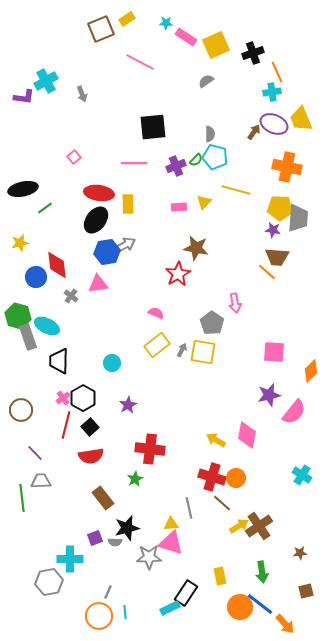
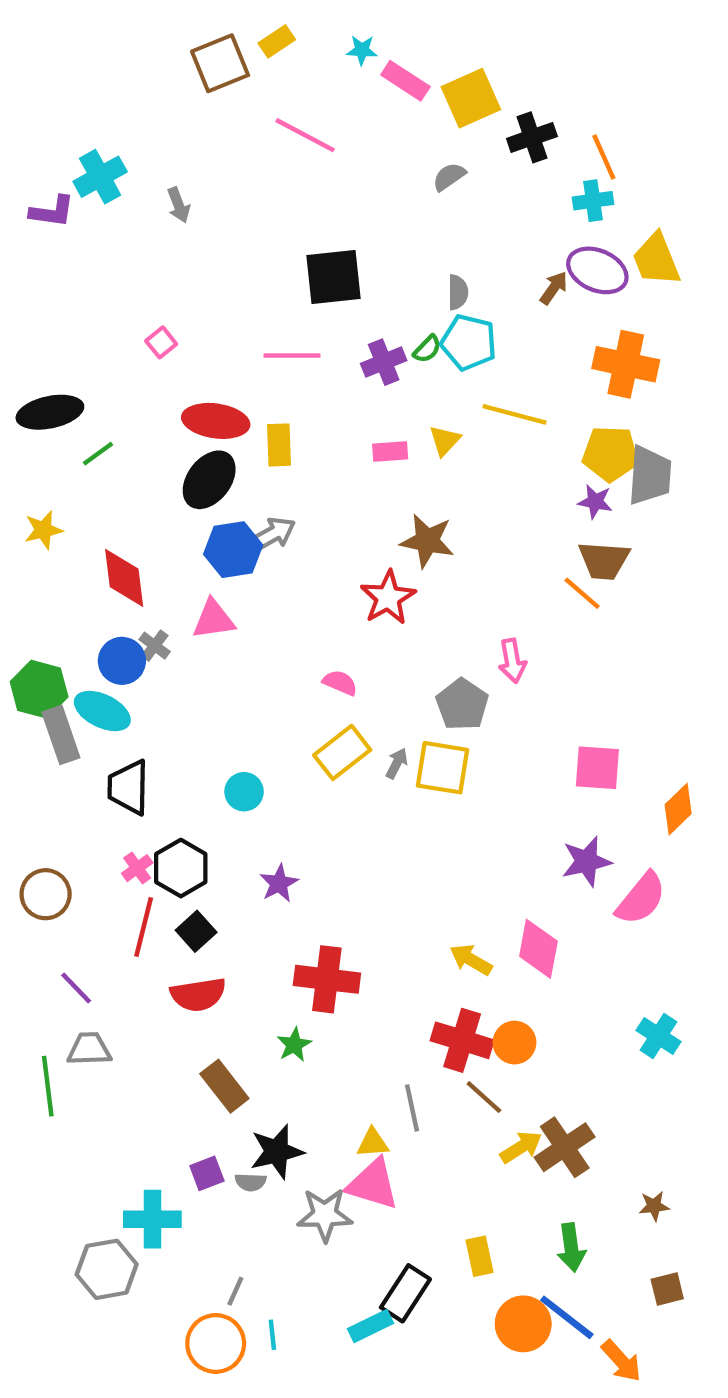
black cross: (253, 53) -> (532, 137), moved
blue circle: (36, 277) -> (122, 661), moved

